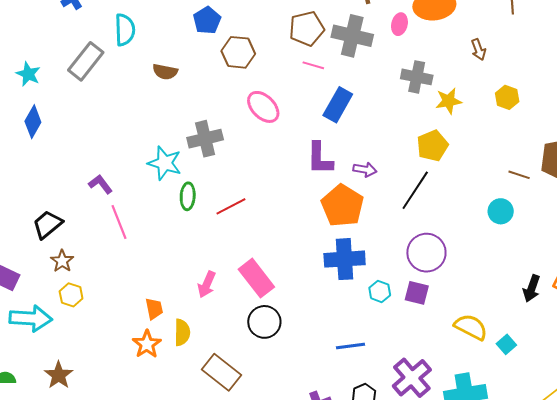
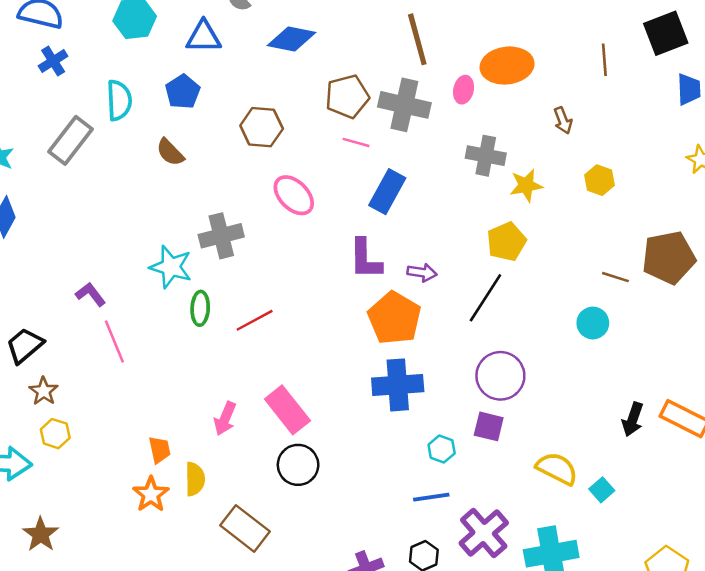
blue pentagon: (207, 20) -> (183, 92), moved
brown semicircle: (165, 72) -> (170, 152), turned 35
cyan hexagon: (380, 291) -> (442, 449), moved
blue line: (351, 346) -> (431, 497), moved

